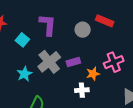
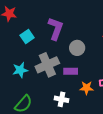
gray circle: (83, 30) -> (77, 48), moved
white cross: (82, 90) -> (62, 99), moved

